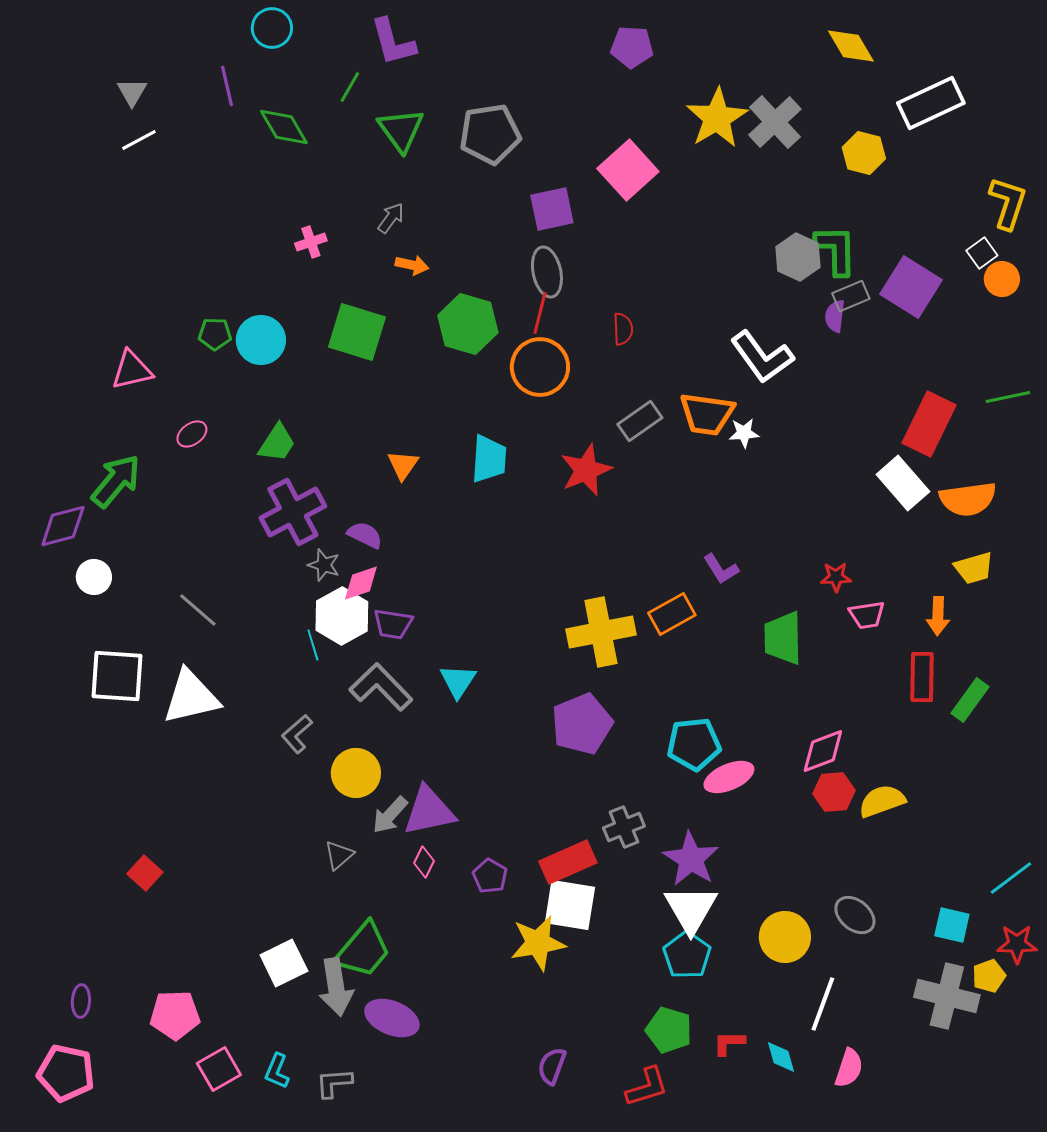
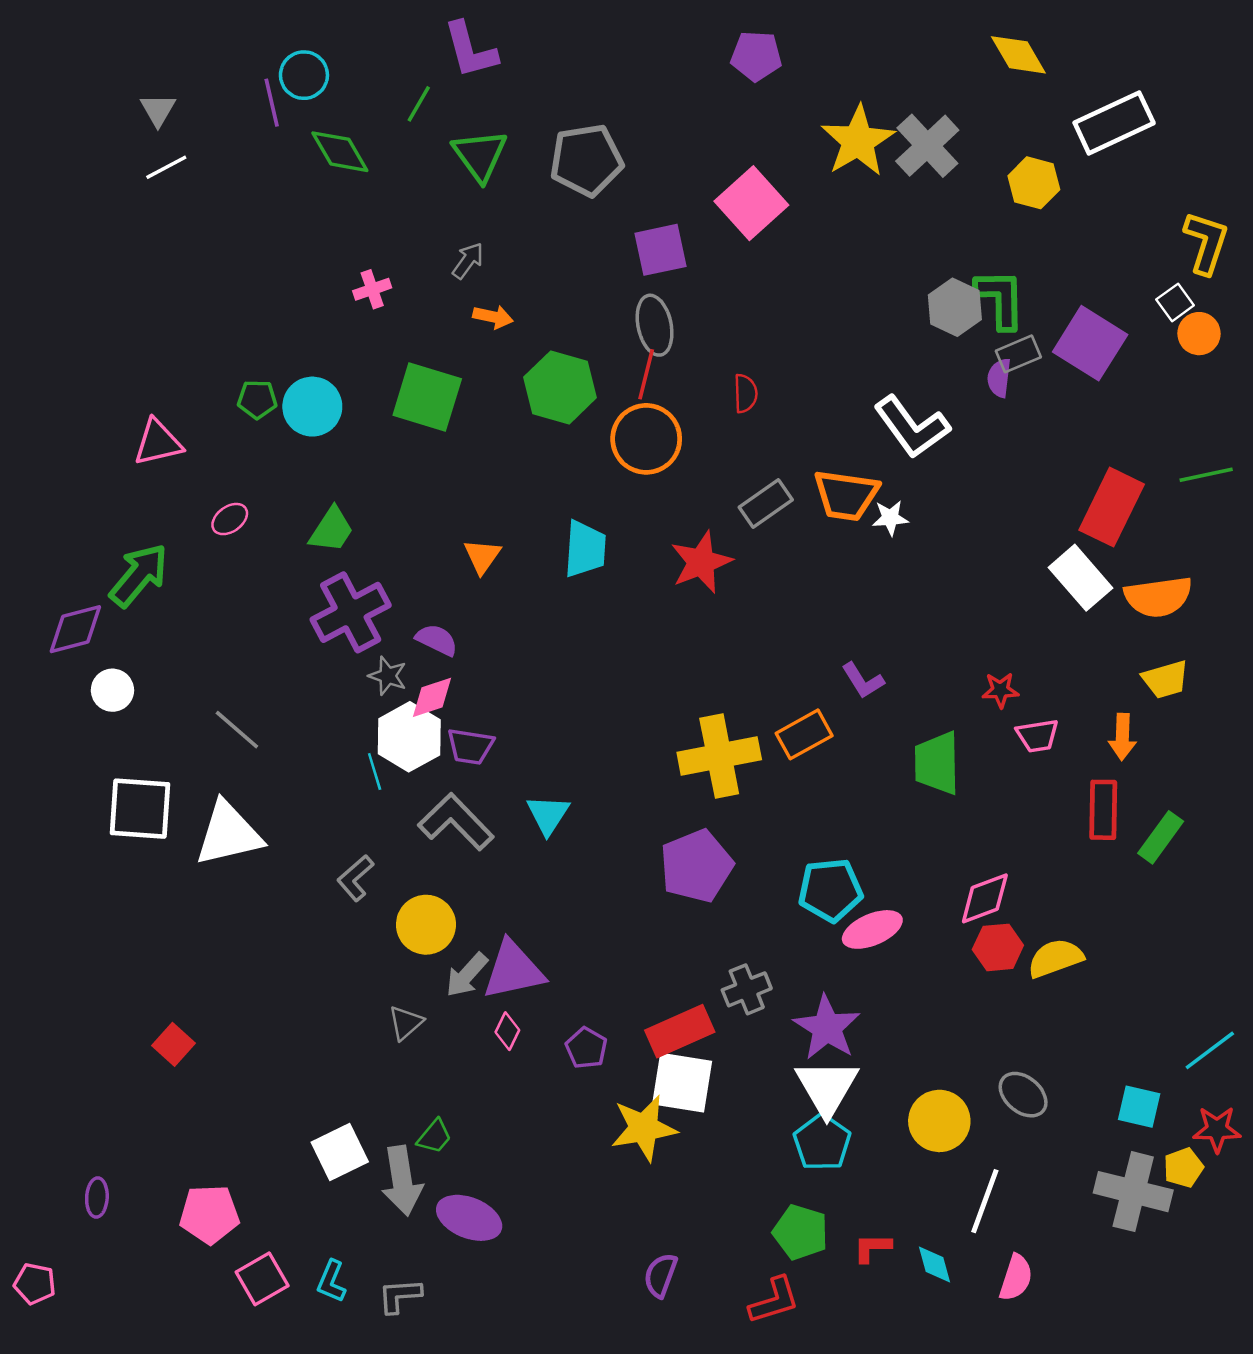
cyan circle: (272, 28) -> (304, 75), moved
green trapezoid: (363, 950) -> (434, 1136), size x0.5
pink pentagon: (66, 1073) -> (35, 1284), moved, size x0.6

